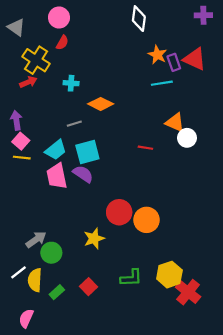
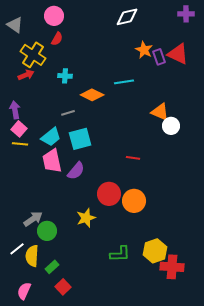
white diamond: (139, 19) -> (127, 17), turned 70
cyan line: (162, 83) -> (124, 82), moved
red line: (145, 148) -> (133, 158), moved
purple semicircle: (83, 174) -> (76, 171), moved, turned 96
red square: (89, 287) -> (63, 287), moved
red cross: (188, 292) -> (172, 267), turned -35

